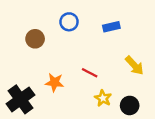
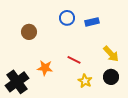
blue circle: (69, 22) -> (67, 18), moved
black circle: (130, 105) -> (111, 77), moved

